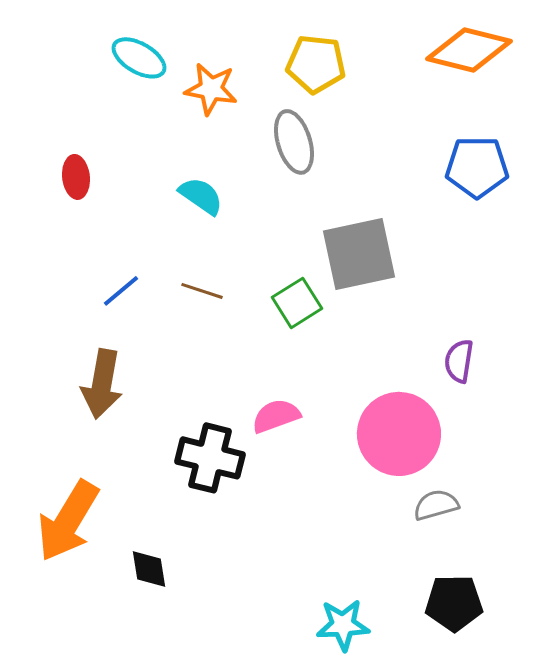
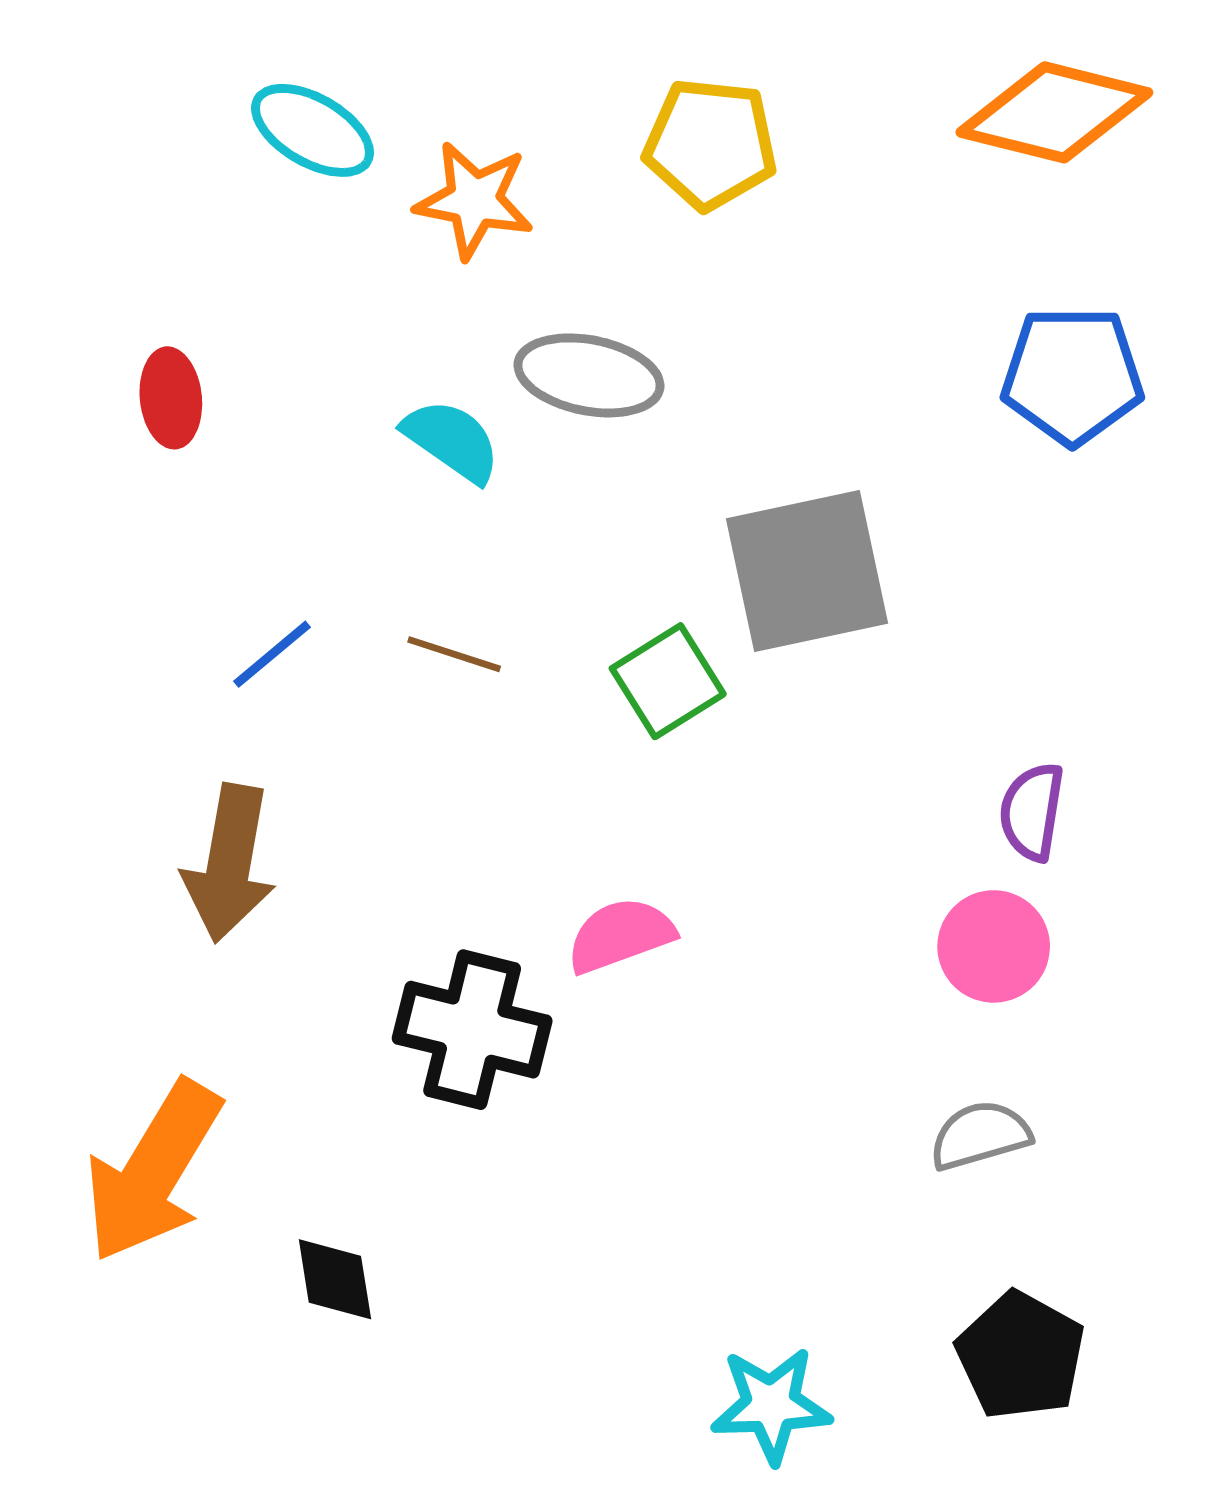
gray ellipse: (294, 142) -> (589, 375), moved, turned -62
pink circle: (399, 434) -> (994, 946), moved, size x0.6
black pentagon: (454, 603) -> (1021, 1356), turned 30

